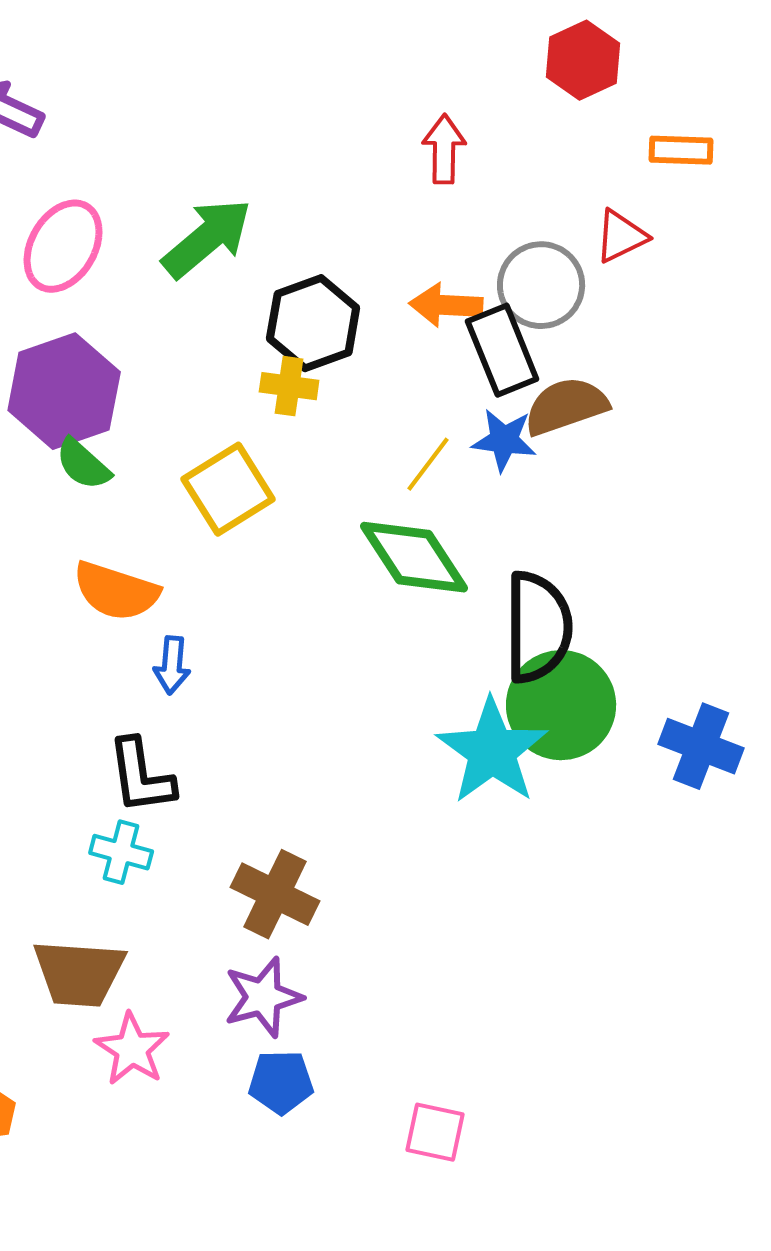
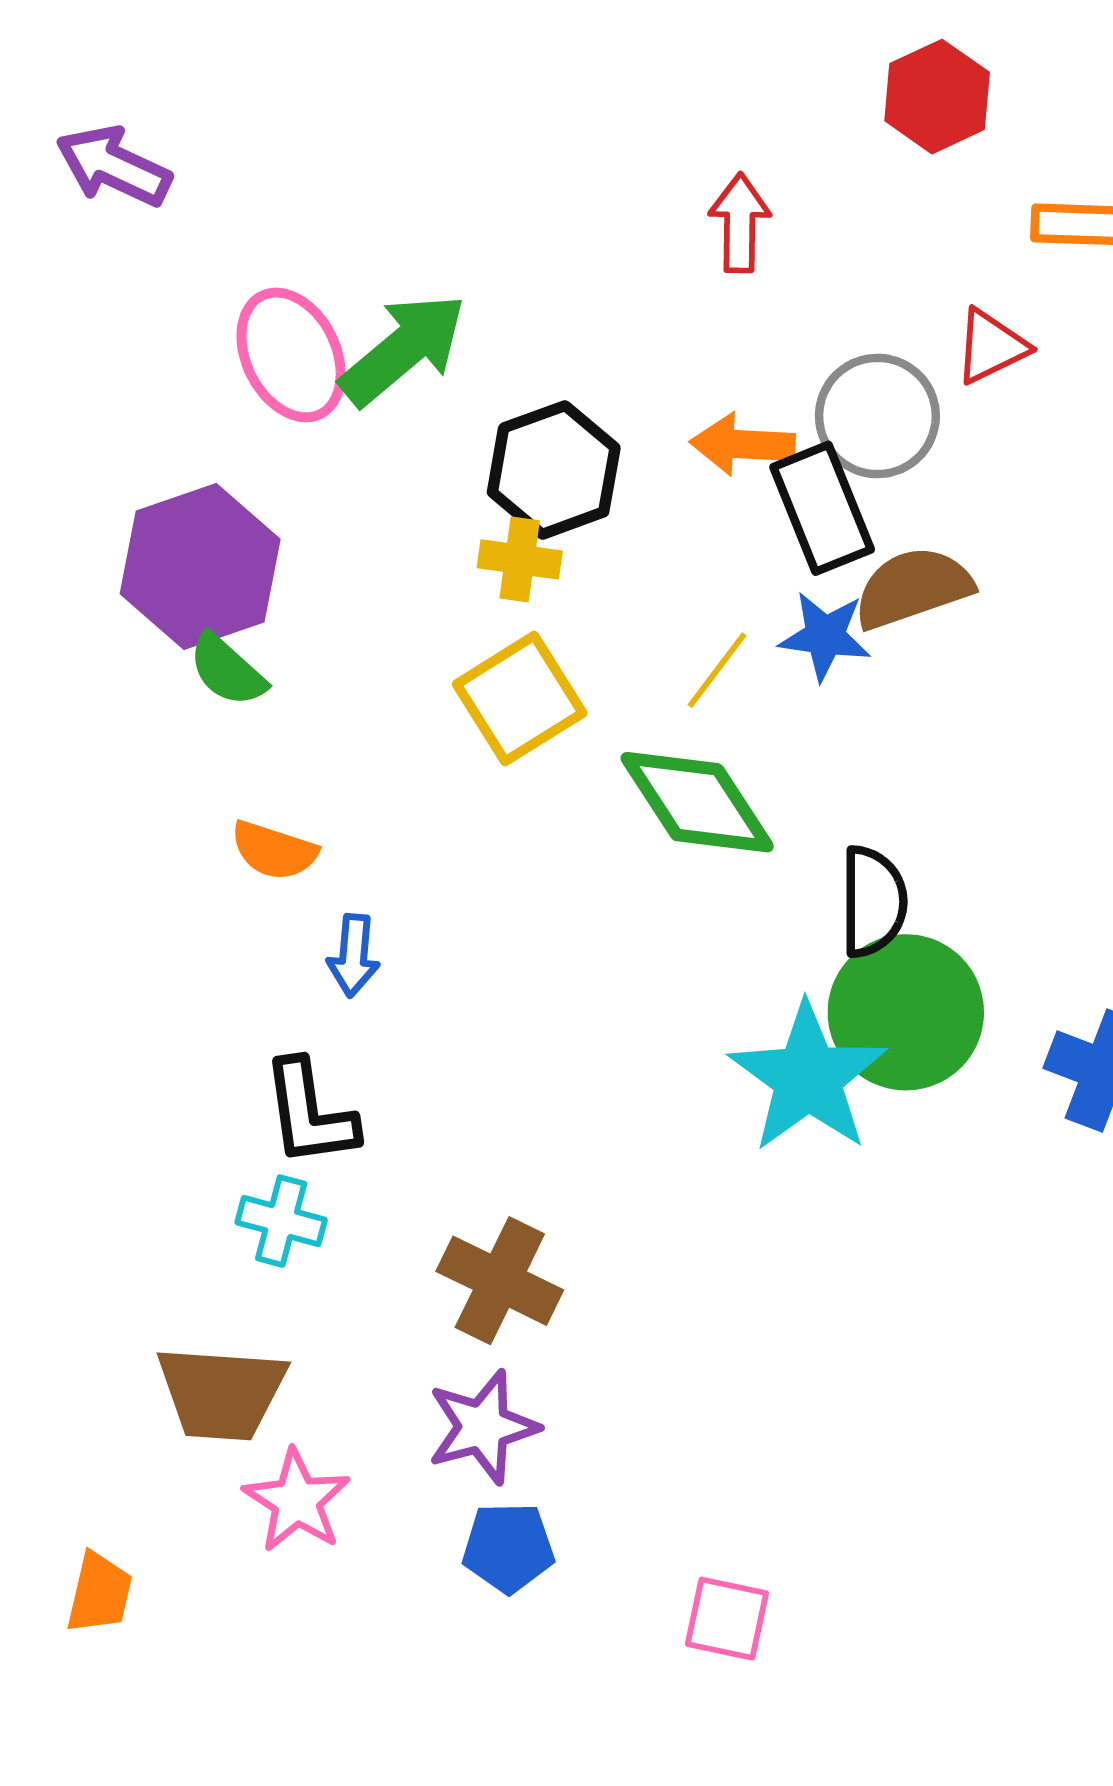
pink ellipse: (63, 246) -> (291, 355), moved, turned -56
yellow square: (228, 489) -> (520, 699), moved
orange semicircle: (116, 591) -> (274, 850), size x0.7
black semicircle: (538, 627) -> (873, 902), size x0.7

